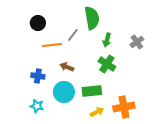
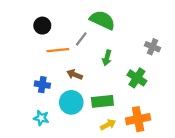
green semicircle: (92, 18) -> (102, 20), turned -55
green arrow: (107, 40) -> (107, 58), moved
gray cross: (137, 42) -> (153, 47), turned -32
green cross: (107, 64) -> (137, 78), moved

